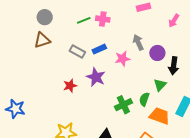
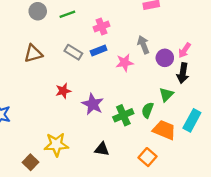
pink cross: (103, 19) -> (101, 27), moved, turned -32
green line: (84, 20) -> (67, 14), moved
pink arrow: (174, 21) -> (184, 50), moved
brown triangle: (42, 40) -> (33, 53), moved
purple star: (96, 77) -> (93, 104), moved

